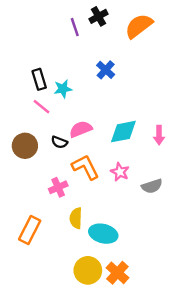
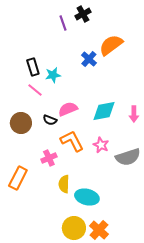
orange semicircle: (139, 26) -> (111, 45), moved
gray semicircle: (152, 186) -> (128, 157), size x1.4
orange rectangle: (30, 230) -> (18, 178), moved

